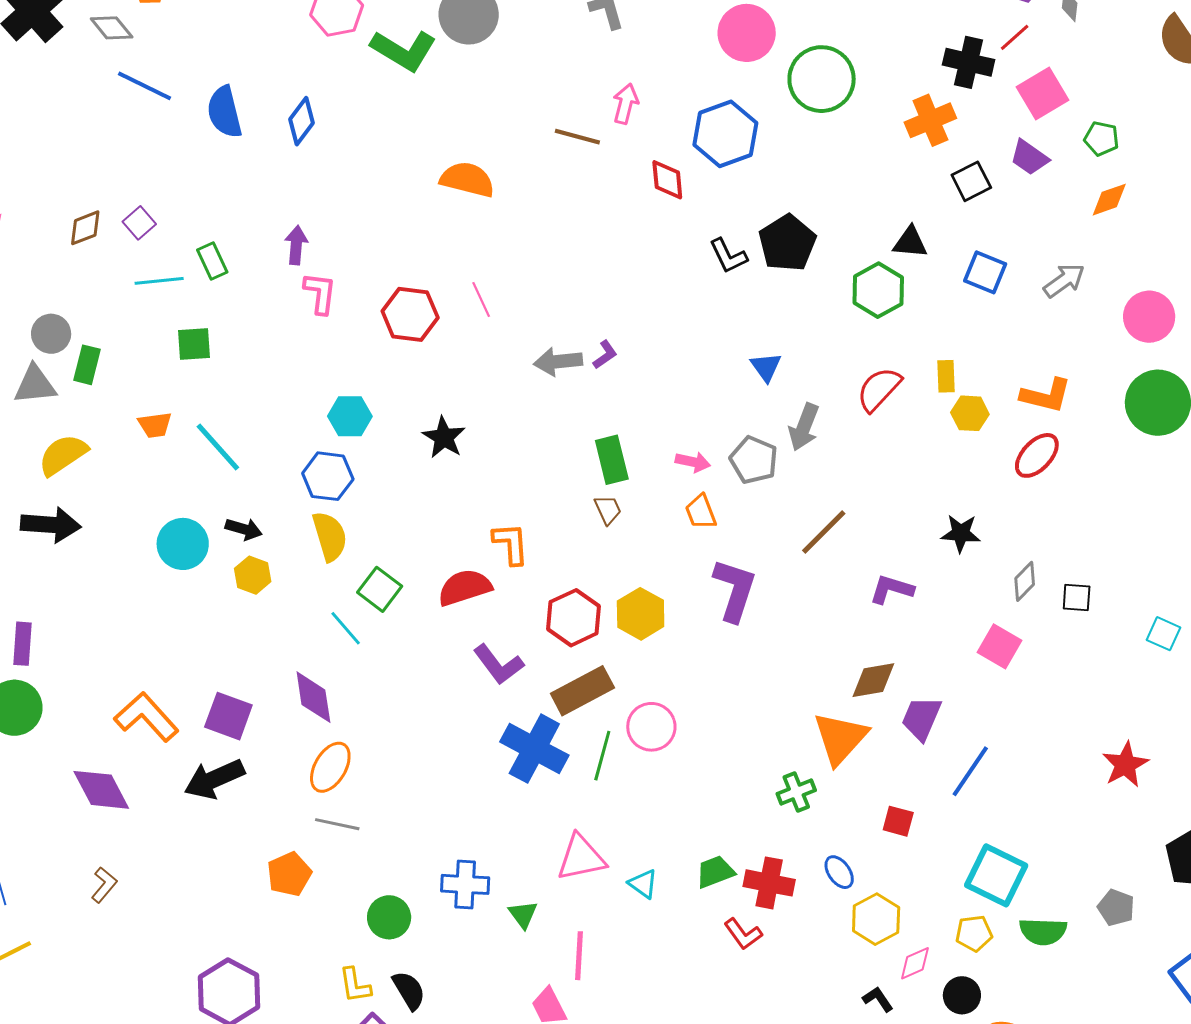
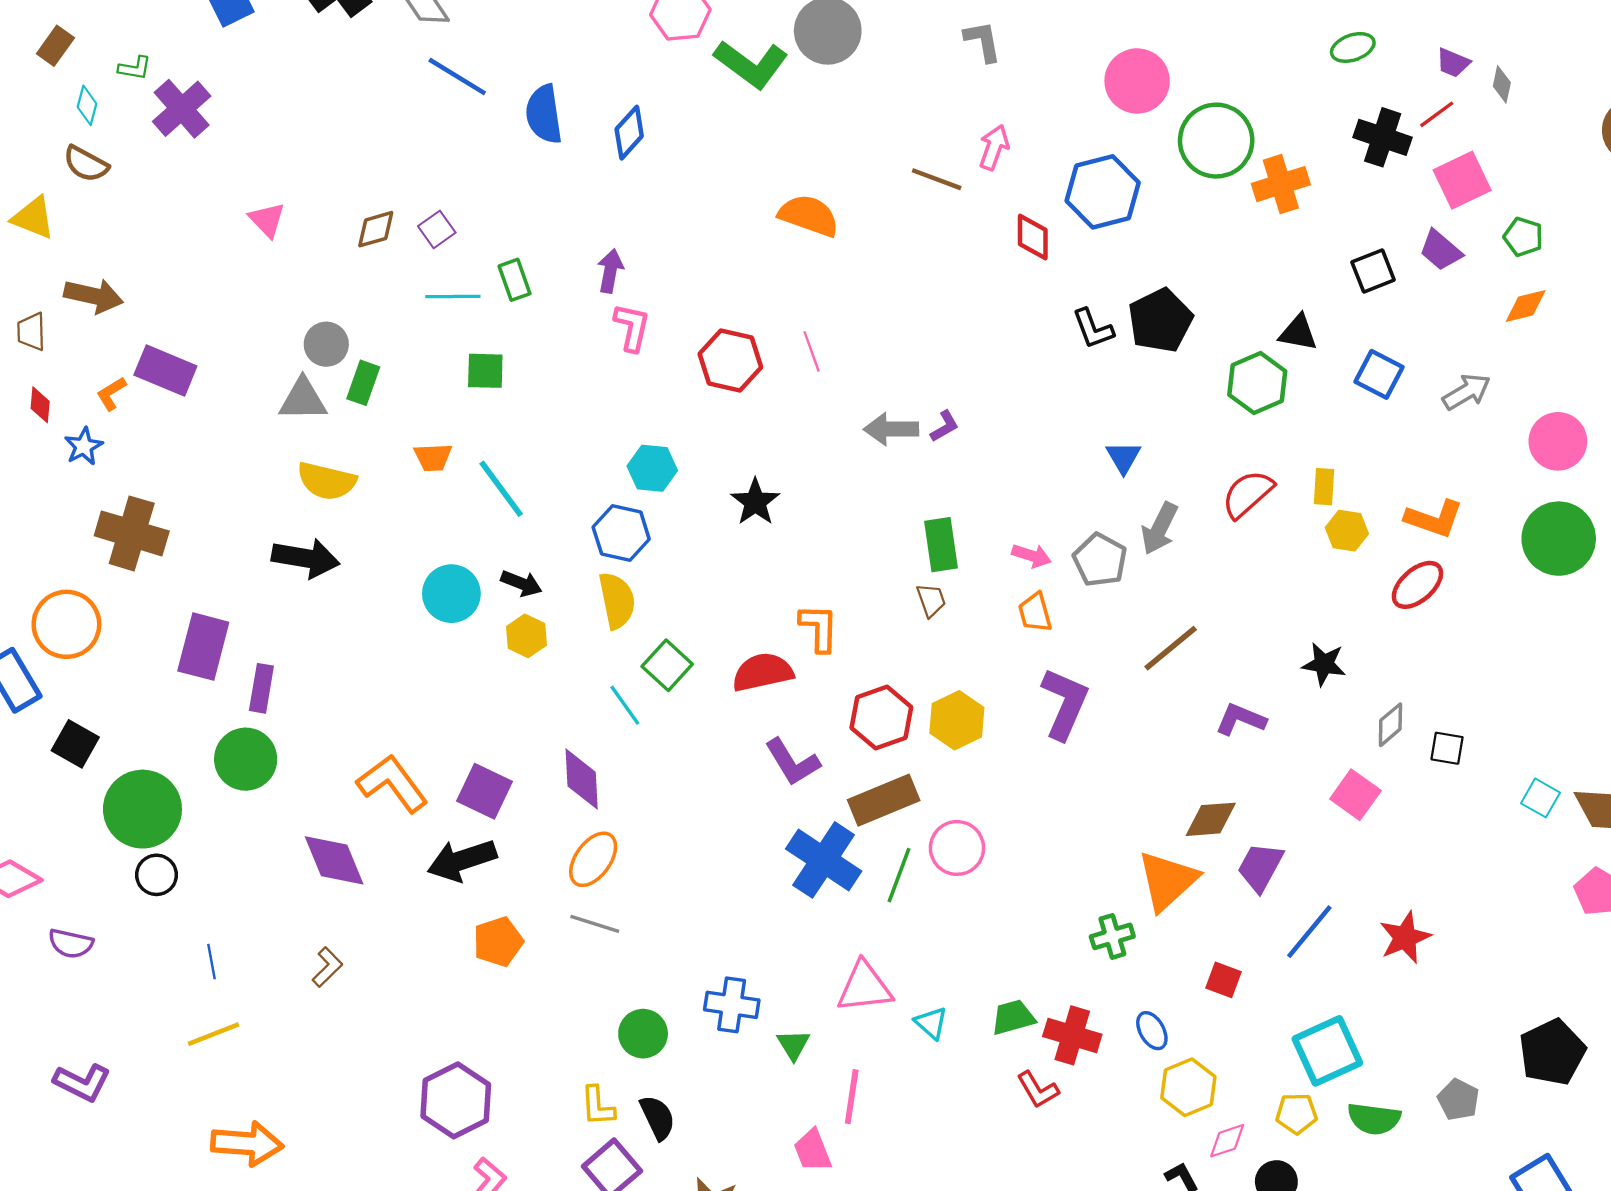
orange cross: (930, 120) -> (1281, 184), moved
yellow semicircle: (63, 455) -> (327, 481), turned -138
red star: (1125, 765) -> (1405, 937), moved
orange pentagon: (289, 874) -> (498, 942), moved
cyan square: (996, 875) -> (1327, 1051), turned 34

